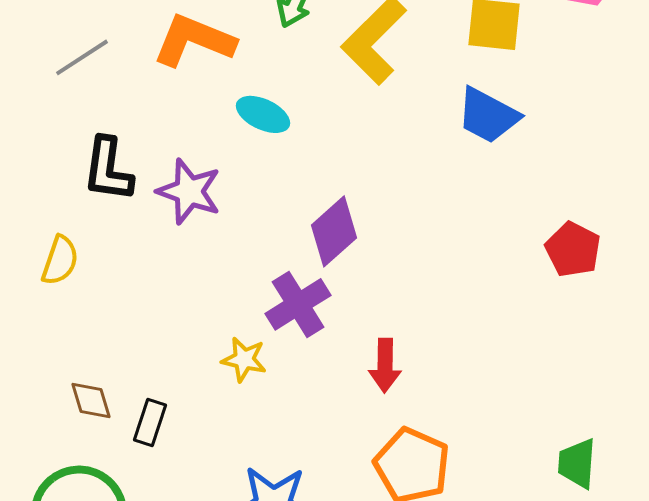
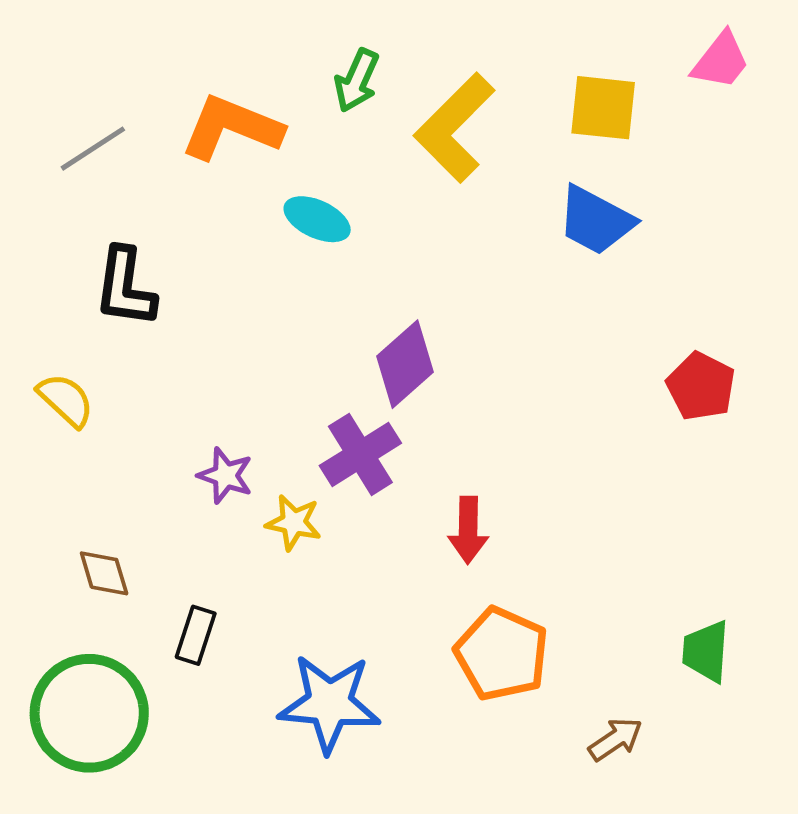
purple star: (189, 191) -> (225, 476), moved, size x0.7
yellow semicircle: (60, 260) -> (66, 400), turned -66
black rectangle: (150, 422) -> (196, 635), moved

